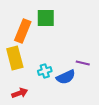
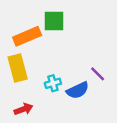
orange rectangle: (23, 31) -> (27, 36), turned 45
purple line: (83, 63) -> (98, 74), turned 32

